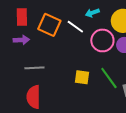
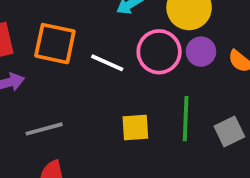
white line: (75, 27) -> (107, 63), moved
green line: (109, 78) -> (186, 119), turned 50

